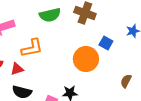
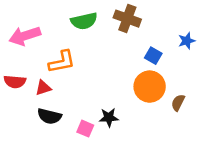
orange circle: (86, 59) -> (150, 87), moved

